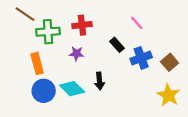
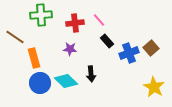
brown line: (25, 14) -> (15, 37), moved
pink line: (137, 23) -> (99, 20), moved
green cross: (48, 32) -> (41, 15), moved
brown square: (170, 62) -> (151, 48), moved

